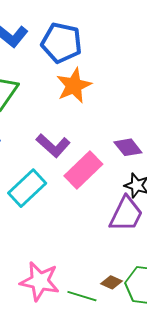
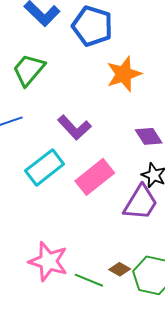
orange star: (74, 86) -> (124, 74), moved
pink rectangle: (83, 170) -> (95, 177), moved

